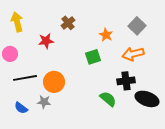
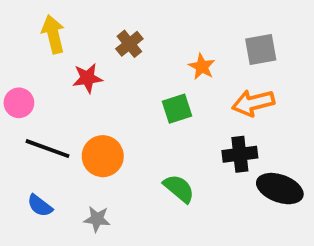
yellow arrow: (17, 22) -> (53, 34), moved
gray square: (137, 26) -> (261, 50), turned 36
black line: (25, 78) -> (47, 149), turned 30
green semicircle: (108, 99) -> (179, 189), moved
gray star: (44, 102) -> (97, 219), moved

